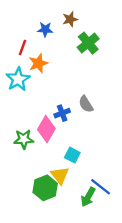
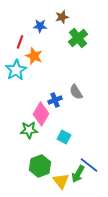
orange star: (38, 63) -> (34, 56), turned -30
green star: (24, 139) -> (29, 130), moved
yellow triangle: (60, 175) -> (61, 181), moved

